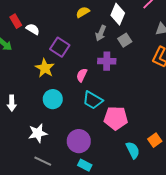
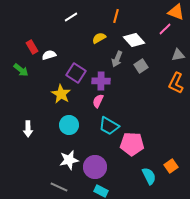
white diamond: (118, 14) -> (134, 40), turned -65
white semicircle: (33, 29) -> (49, 55), turned -48
purple cross: (107, 61) -> (101, 81), moved
white star: (38, 133) -> (69, 160), moved

